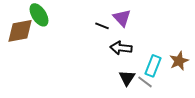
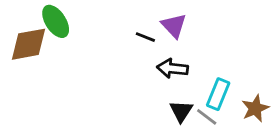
brown star: (179, 61) -> (255, 108), moved

